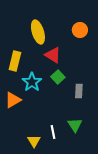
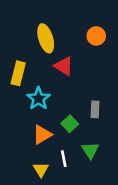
green square: (58, 77) -> (70, 124), moved
orange triangle: (13, 100) -> (42, 135), moved

